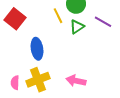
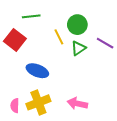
blue ellipse: (37, 49) -> (37, 71), turned -60

